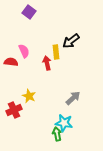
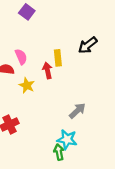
black arrow: (71, 41) -> (88, 45), moved
yellow star: (29, 96) -> (27, 85), moved

